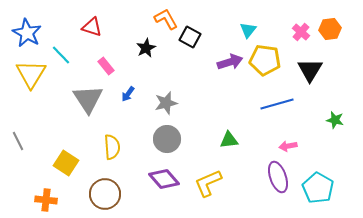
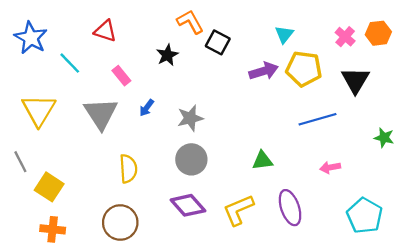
yellow triangle: (31, 74) -> (39, 110), moved
yellow square: (66, 163) -> (49, 187), moved
purple ellipse: (278, 177) -> (290, 208), moved

